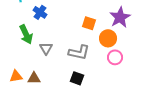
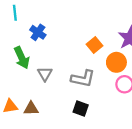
orange square: (89, 23) -> (94, 45), turned 32

